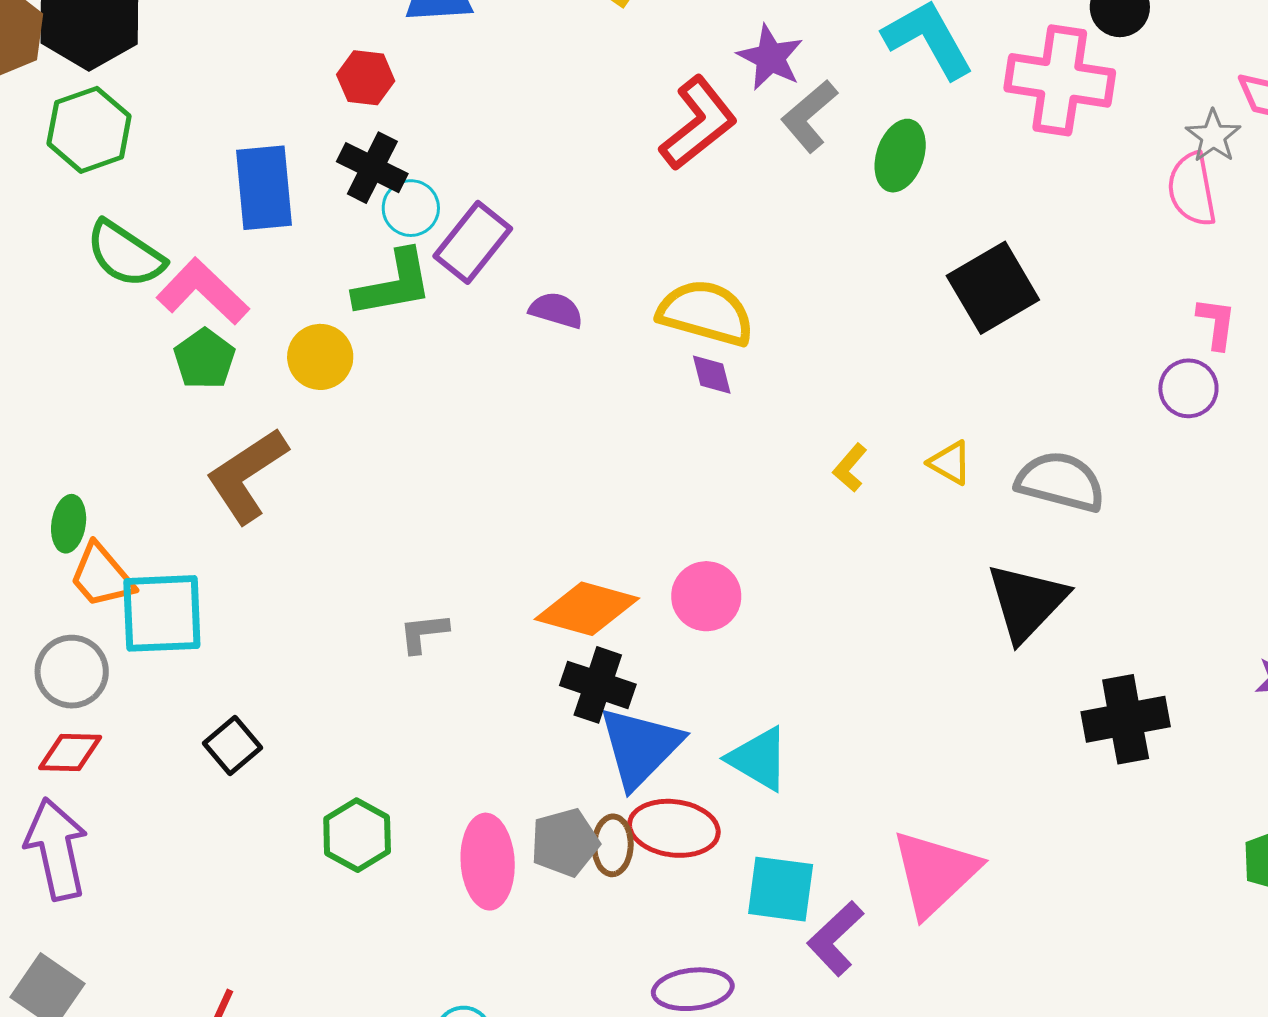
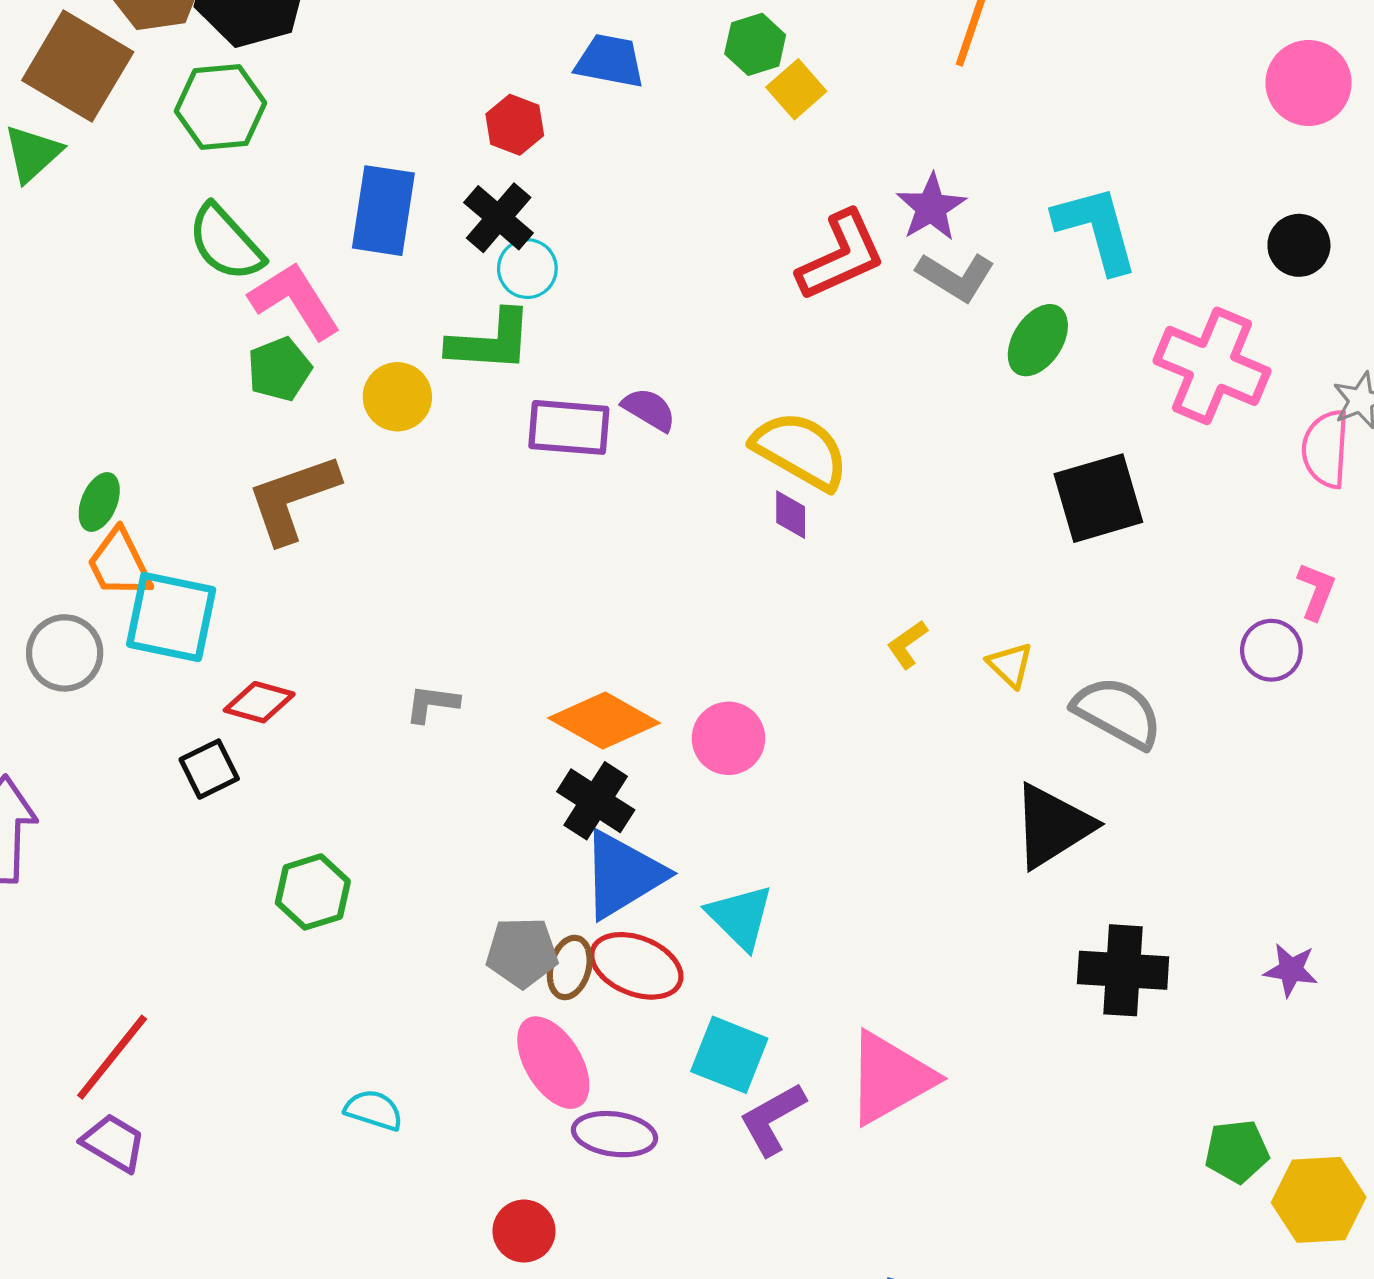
pink cross: (1060, 80) -> (1212, 366), moved
gray L-shape: (809, 116) -> (956, 277), turned -122
purple rectangle: (473, 242) -> (569, 427), moved, turned 42
red diamond: (70, 752) -> (259, 702), moved
pink ellipse: (488, 862) -> (553, 1063), moved, turned -42

